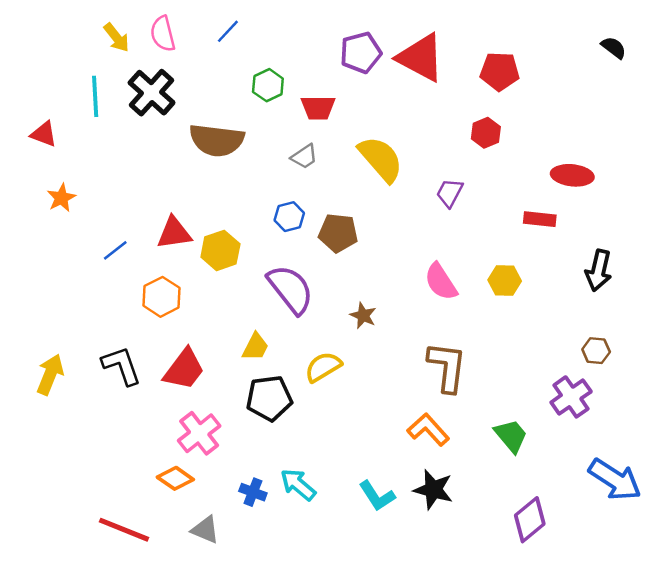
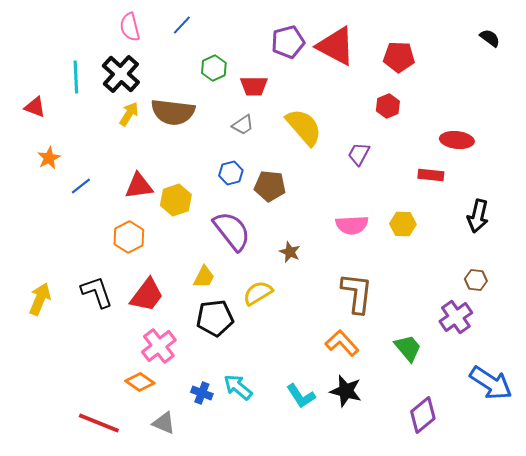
yellow arrow: (116, 38) -> (129, 114), moved, turned -110
blue line: (115, 250) -> (81, 186), moved
pink semicircle: (441, 282) -> (352, 225), turned -60

